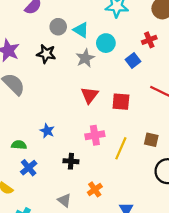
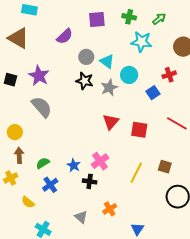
black star: (46, 54) -> (85, 81), moved
blue star: (47, 131) -> (74, 165), moved
pink cross: (95, 135) -> (100, 161), moved, turned -30
green semicircle: (19, 145) -> (43, 163), turned -40

